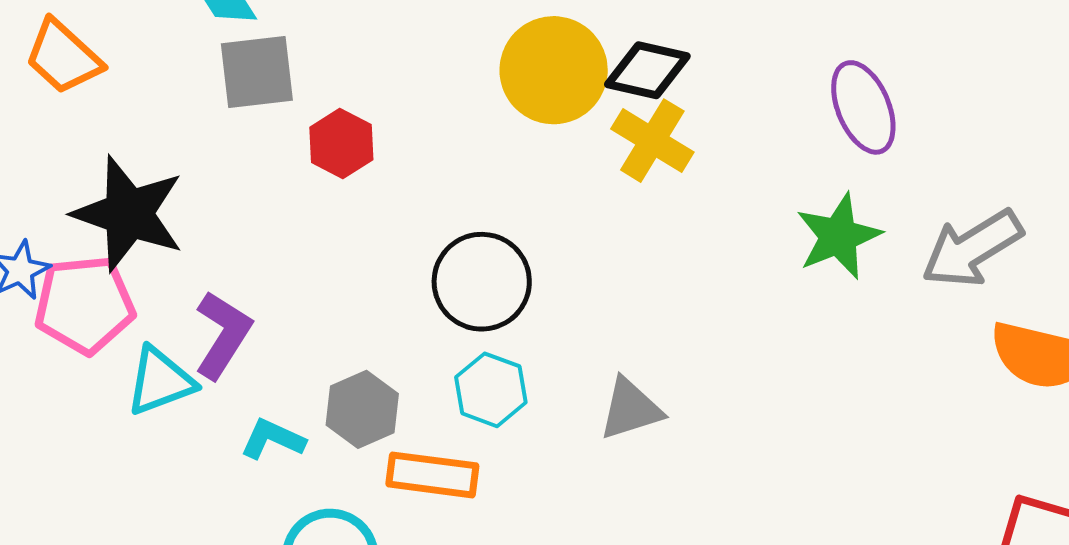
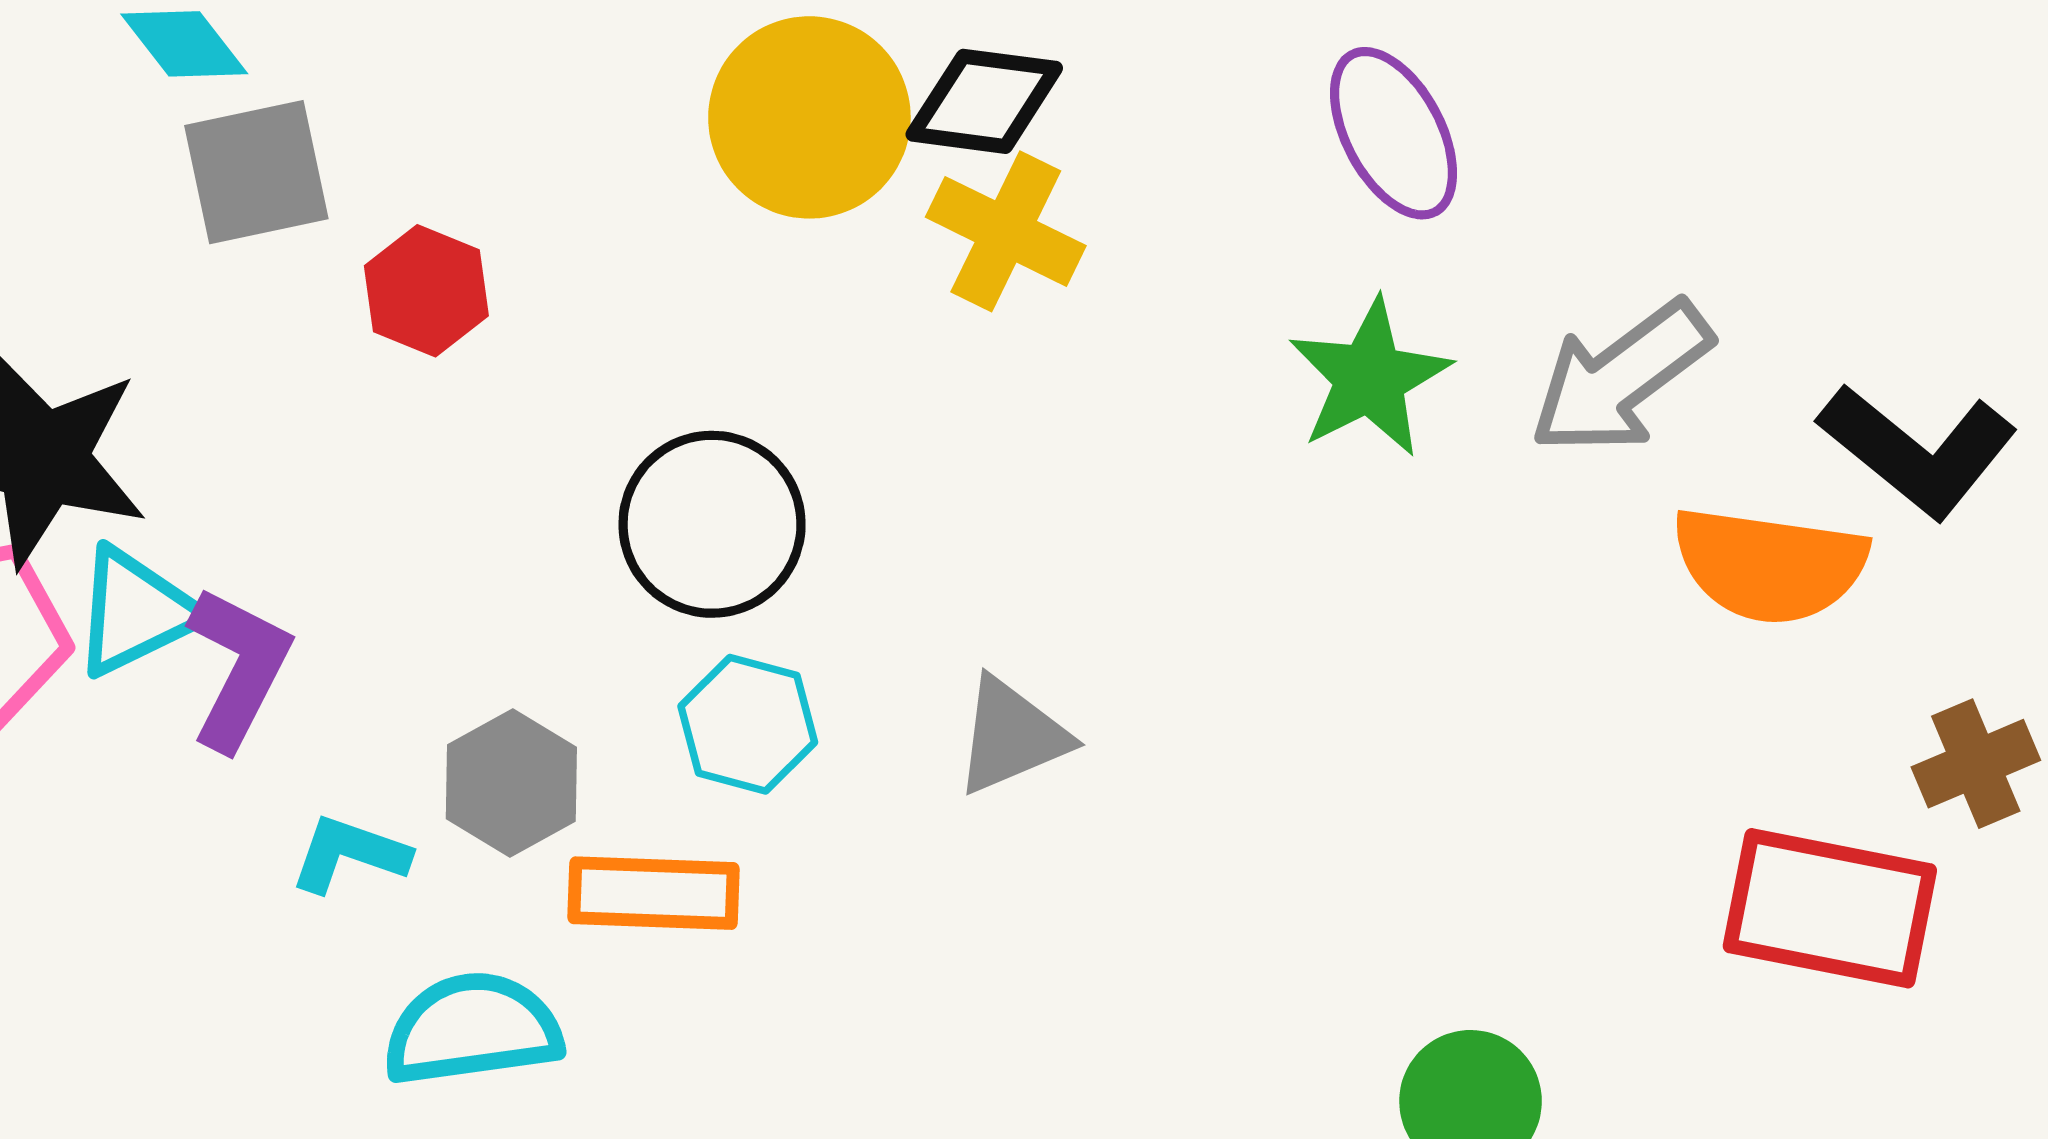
cyan triangle: (160, 381) -> (135, 612), moved

